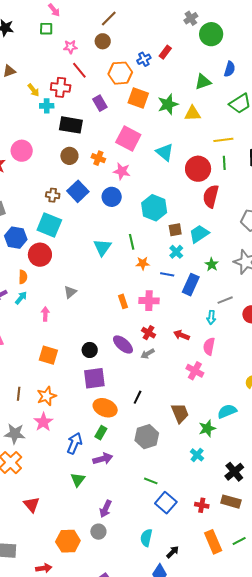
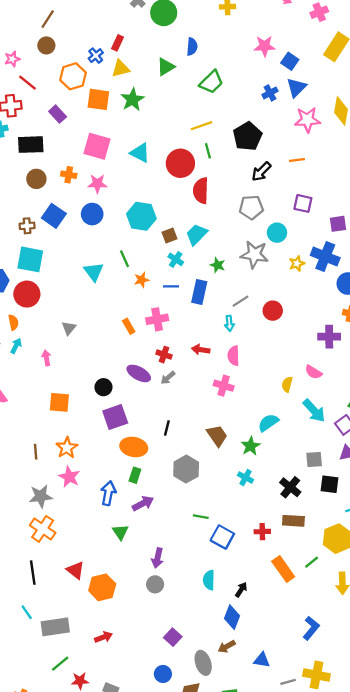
yellow triangle: (193, 113) -> (121, 69), moved
orange hexagon: (68, 541) -> (102, 587), moved

